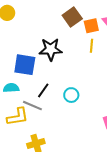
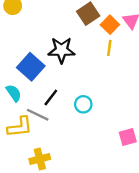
orange square: (91, 26) -> (110, 25), turned -35
blue square: (25, 65) -> (31, 67), turned 30
cyan semicircle: (11, 88) -> (14, 93), turned 56

